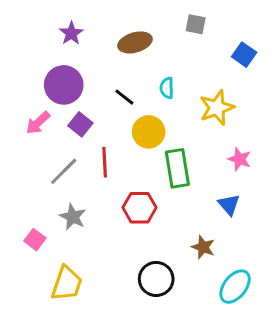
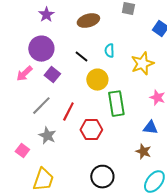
red line: (105, 162) -> (68, 112), moved, turned 30
blue triangle: (229, 205) -> (150, 128), turned -42
brown star: (203, 247) -> (143, 152), moved

